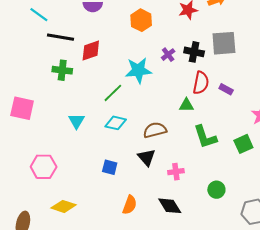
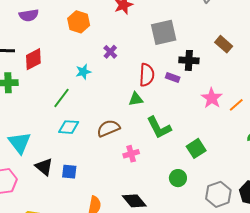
black cross: (194, 52) -> (189, 60), moved
cyan star: (138, 70) -> (83, 72), size x0.6
cyan triangle: (77, 121) -> (20, 143), moved, size x1.4
green square: (243, 144) -> (196, 148), moved
black triangle: (147, 157) -> (44, 167), moved
pink cross: (176, 172) -> (131, 154), moved

